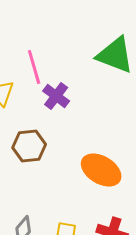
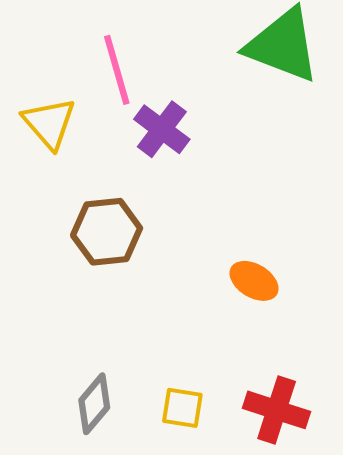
orange ellipse: (101, 170) -> (254, 281), size x0.6

